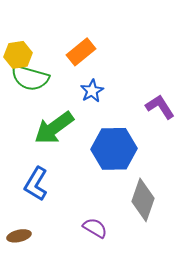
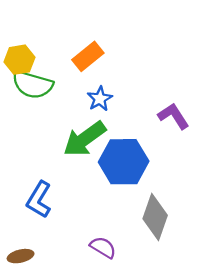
green arrow: (54, 128) -> (85, 139), moved

